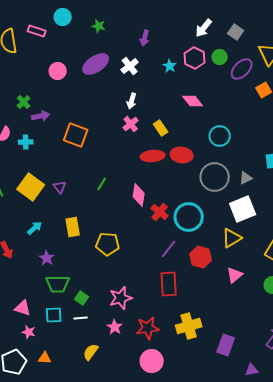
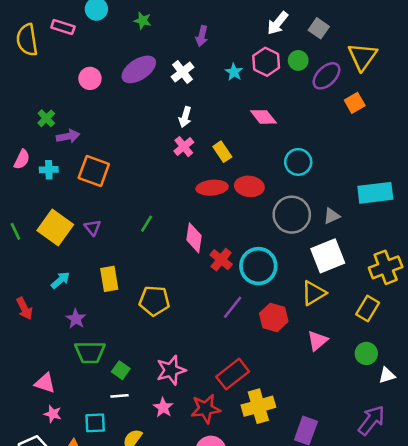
orange square: (76, 135) -> (94, 171), moved
red rectangle: (169, 284) -> (233, 374), moved, turned 55
cyan square: (54, 315) -> (95, 423), moved

